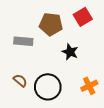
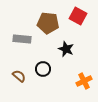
red square: (83, 17) -> (78, 16), turned -30
black circle: (48, 87) -> (43, 69), moved, size x0.6

